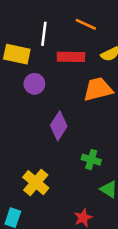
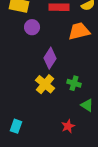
yellow cross: (36, 183) -> (45, 84), moved

